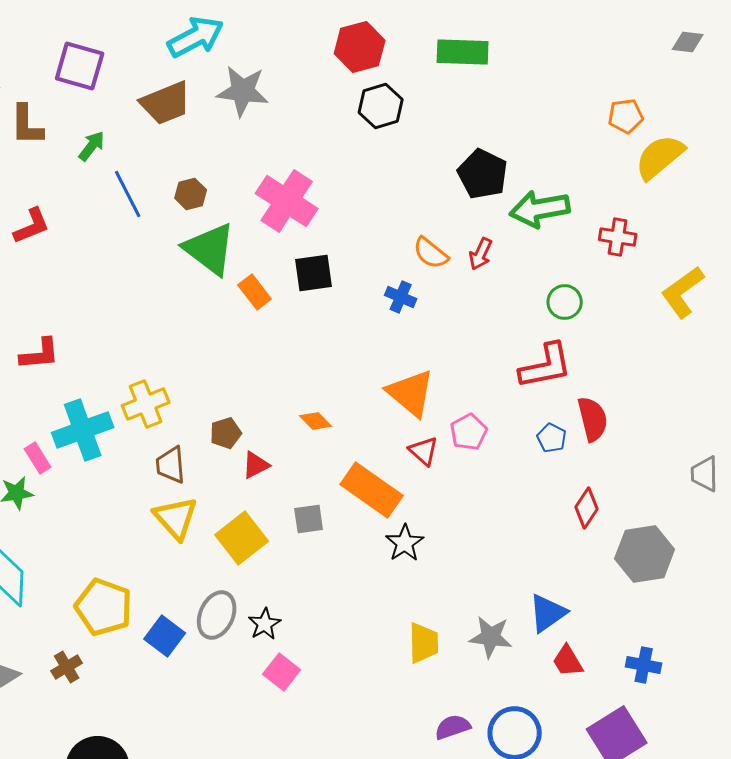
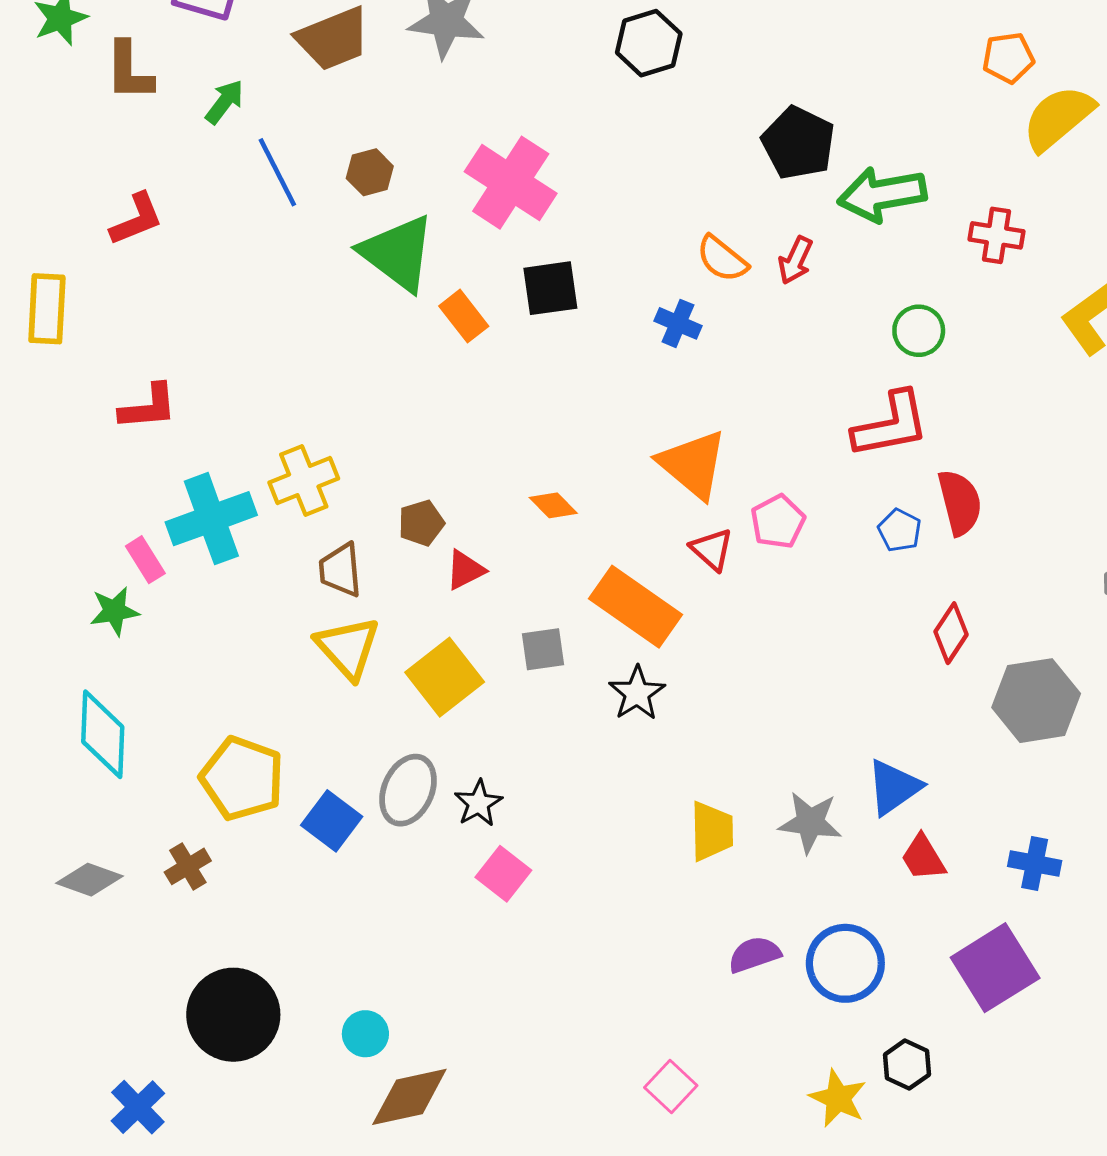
black star: (405, 543) -> (637, 693), moved

